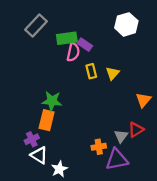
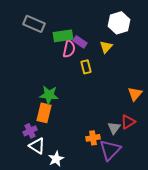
gray rectangle: (36, 26) -> (34, 24), turned 70
yellow triangle: (113, 73) -> (106, 47), moved
purple triangle: (117, 159) -> (110, 150), turned -35

